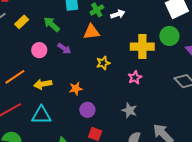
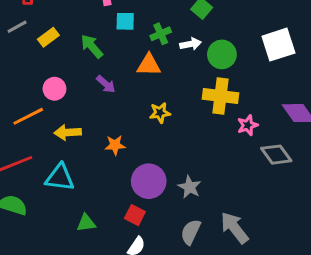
green circle: (169, 36) -> (222, 54), moved
pink circle: (39, 50) -> (54, 89), moved
pink star: (135, 77) -> (248, 125), moved
purple circle: (87, 110) -> (149, 181), moved, size x1.5

